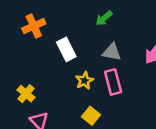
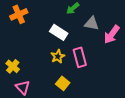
white rectangle: (66, 49) -> (59, 32), moved, turned -30
gray triangle: (112, 52) -> (92, 23), moved

